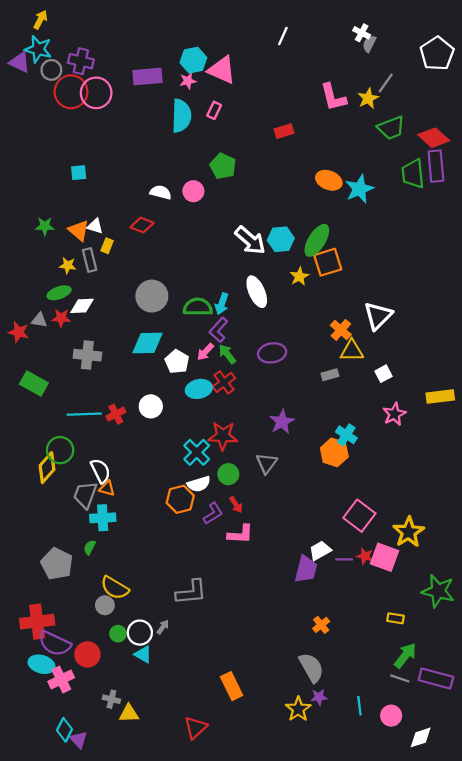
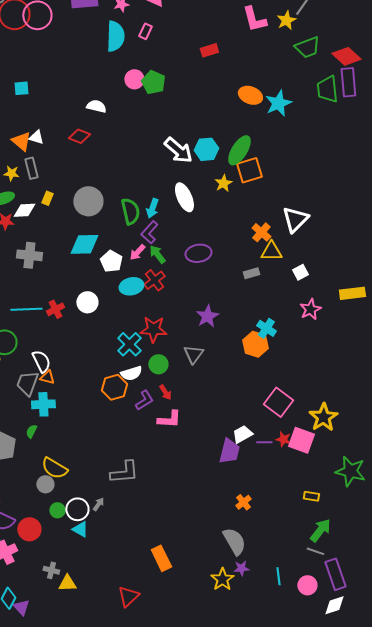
pink circle: (193, 191) -> (134, 79), moved
yellow rectangle: (107, 246) -> (47, 198), moved
green semicircle: (198, 307) -> (130, 211), turned 76
purple rectangle: (436, 678) -> (335, 574), moved, turned 56

